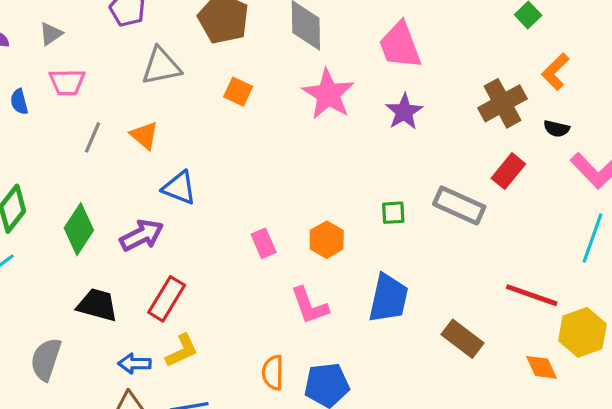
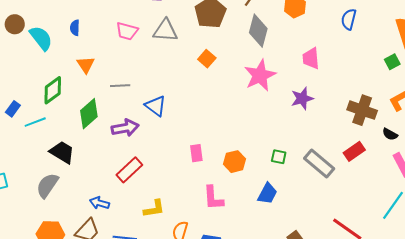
pink trapezoid: (400, 45) -> (311, 58), size x0.7
pink trapezoid: (67, 82) -> (127, 31), moved
brown cross: (502, 103) -> (362, 110), turned 32
orange triangle: (144, 135) -> (86, 65), moved
gray line: (93, 137) -> (120, 86), moved, turned 48
blue trapezoid: (388, 298) -> (267, 194), moved, size x0.7
black trapezoid: (97, 305) -> (62, 152), moved
yellow L-shape: (182, 351) -> (154, 209), moved

